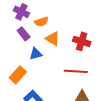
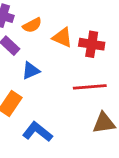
orange triangle: (53, 39) -> (62, 37), moved

